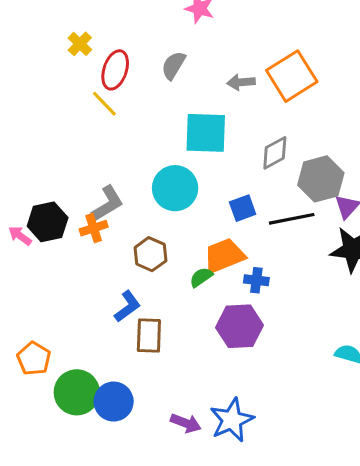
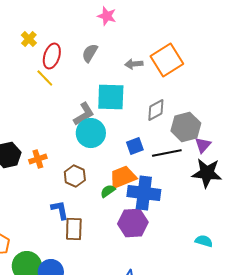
gray L-shape: (107, 204) -> (84, 114), moved
blue cross: (256, 280) -> (144, 193), size x2.0
blue L-shape: (127, 306) -> (60, 210), turned -65

